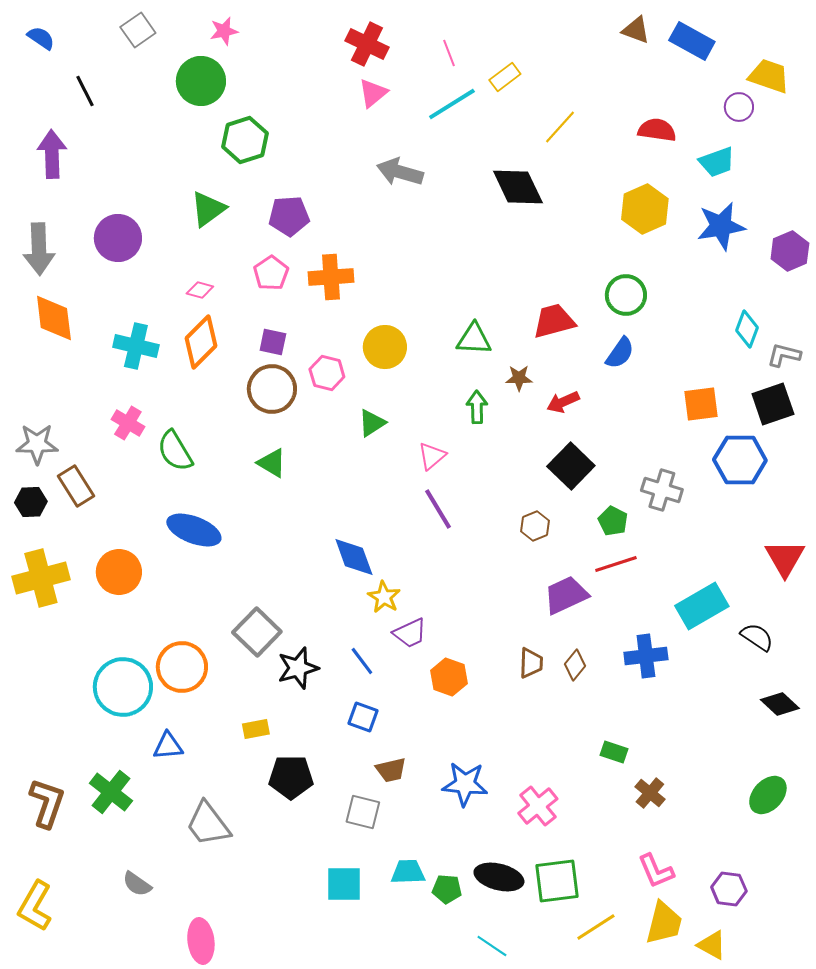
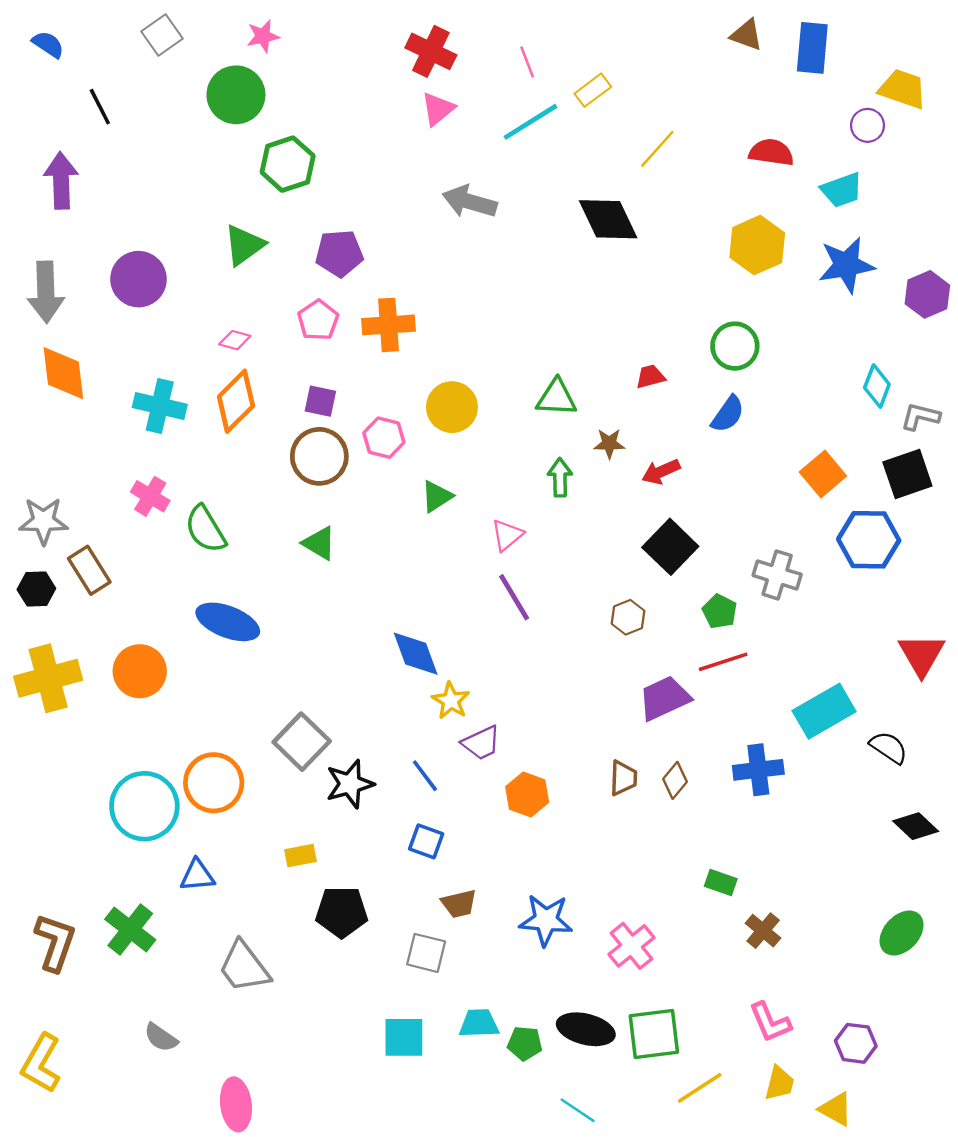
blue rectangle: (692, 41) -> (812, 48), turned 66
red trapezoid: (554, 321) -> (650, 377), size x0.6
orange square: (701, 404) -> (823, 474), turned -33
yellow trapezoid: (664, 923) -> (779, 1083), size x0.7

